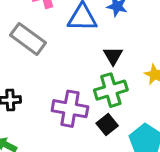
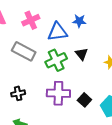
green cross: (111, 90) -> (56, 60), moved

